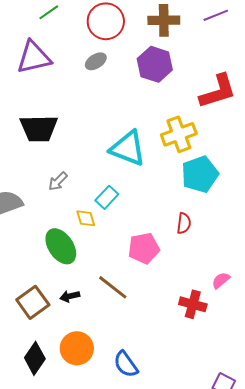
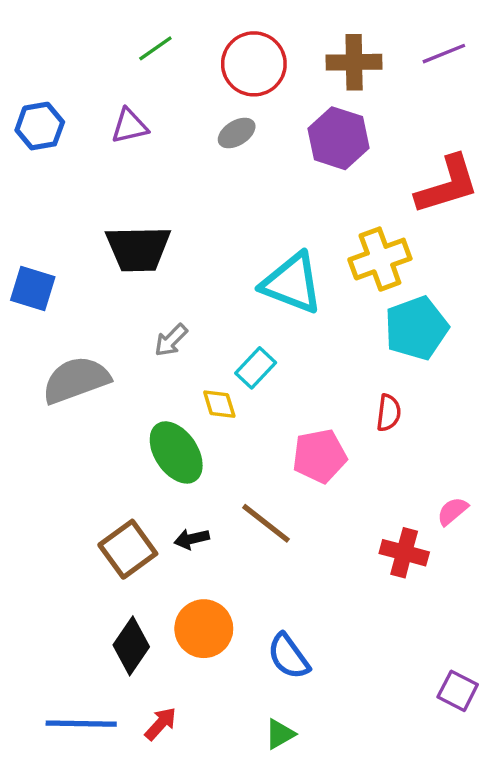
purple triangle: (34, 57) -> (130, 126), size x0.6

